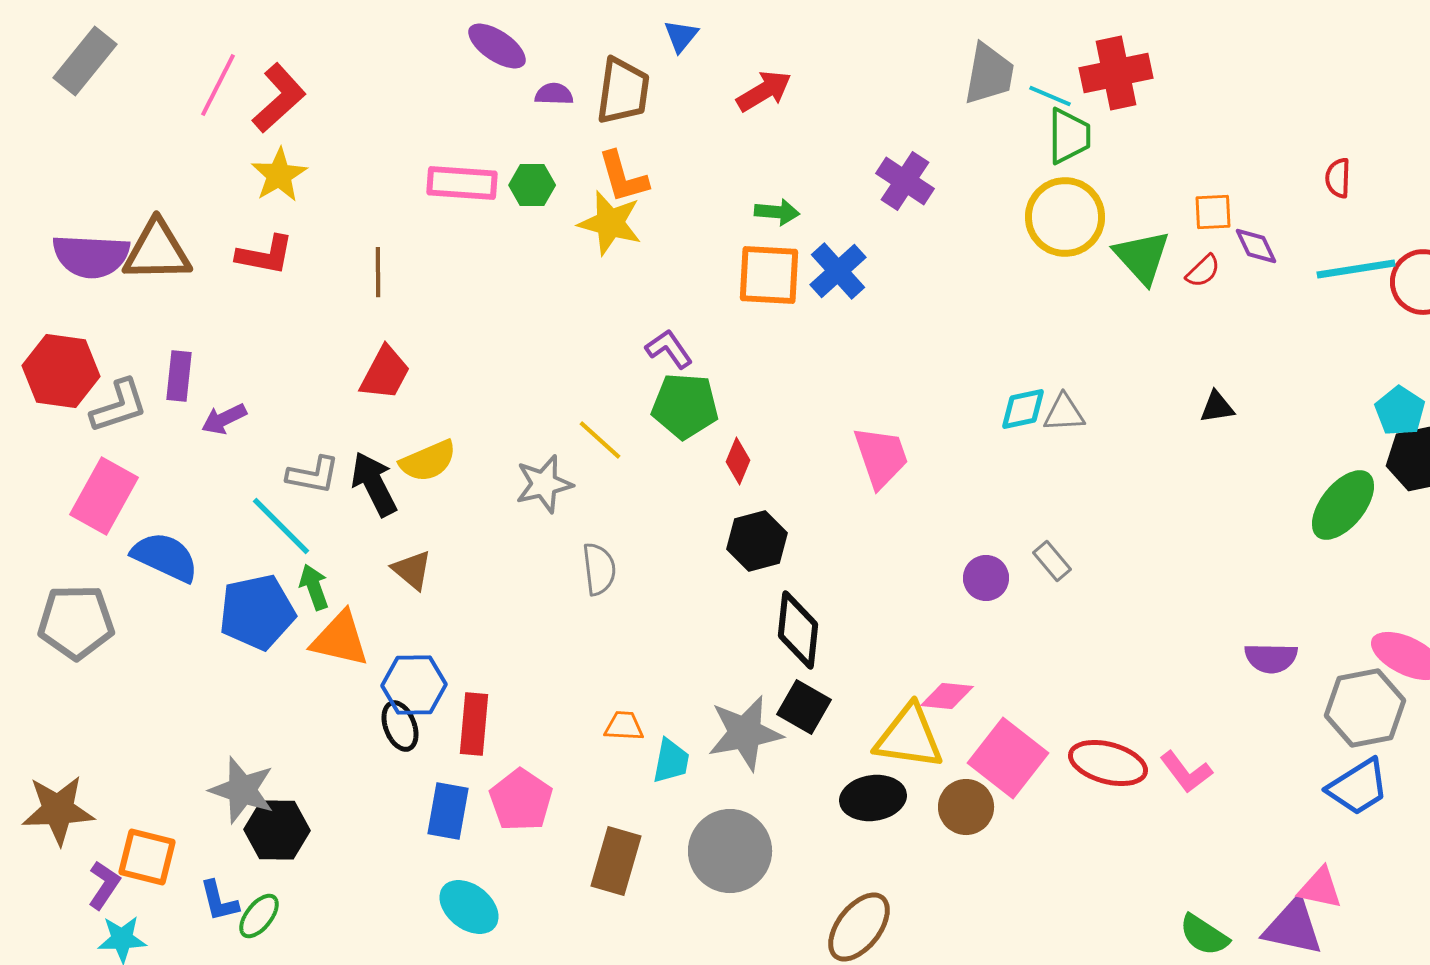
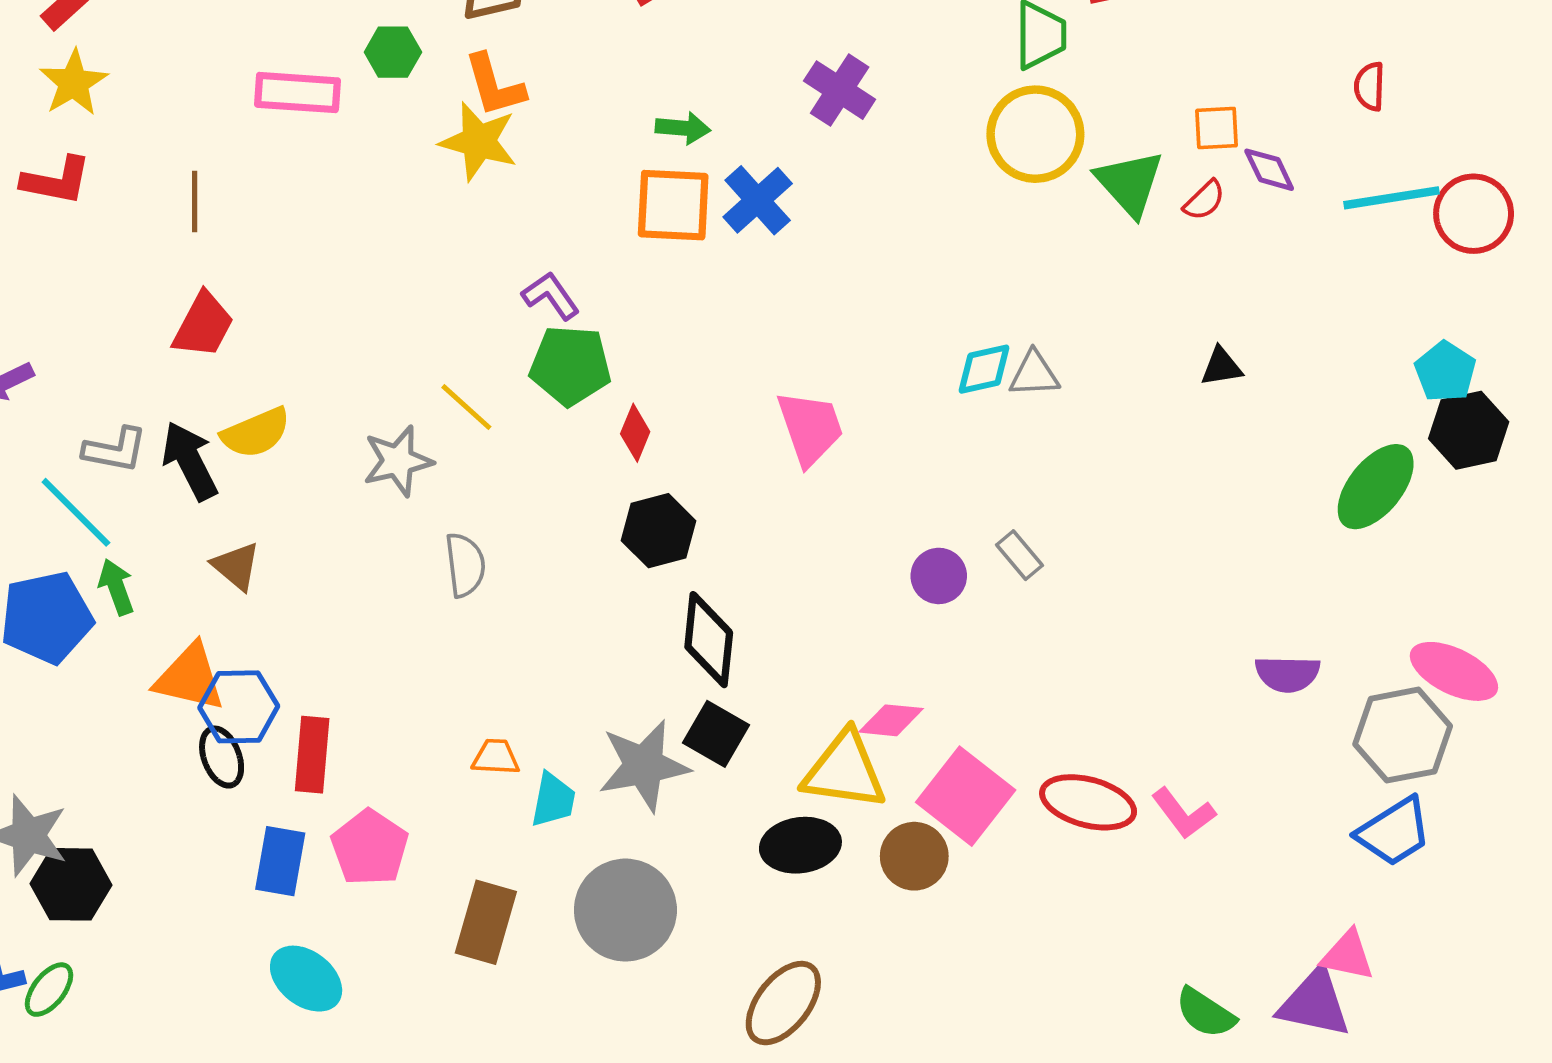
green hexagon: (532, 185) -> (393, 52), moved
orange triangle: (340, 639) -> (190, 678), moved

